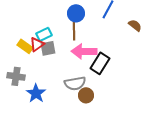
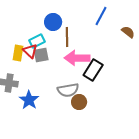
blue circle: (76, 13) -> (53, 22), moved
red triangle: (37, 44) -> (30, 51), turned -42
yellow rectangle: (25, 46) -> (18, 53), turned 63

